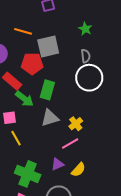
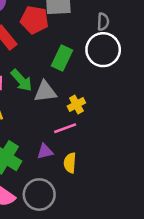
green rectangle: (47, 90) -> (62, 58), moved
green arrow: (24, 99) -> (21, 80), moved
yellow semicircle: (78, 170) -> (70, 163), turned 133

